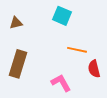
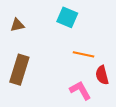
pink L-shape: (61, 83) -> (80, 90), moved

